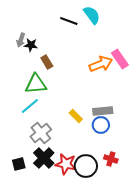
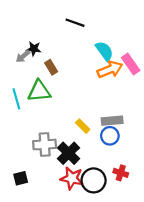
cyan semicircle: (92, 15) -> (104, 51), moved
gray arrow: (21, 40) -> (23, 56), moved, turned 32
cyan line: (30, 106) -> (16, 99), moved, turned -66
gray cross: (41, 133) -> (45, 145), turned 35
black cross: (44, 158) -> (69, 153), moved

